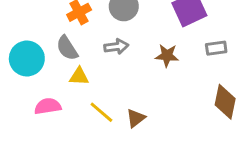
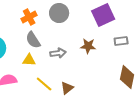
gray arrow: (116, 47) -> (58, 53), moved
gray semicircle: (67, 48) -> (33, 40), moved

